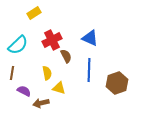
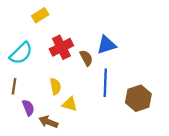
blue triangle: (90, 38) -> (106, 45), turned -42
brown semicircle: (66, 56) -> (86, 58), moved
purple semicircle: (24, 91) -> (28, 108), turned 40
brown arrow: (41, 103) -> (48, 122), turned 35

